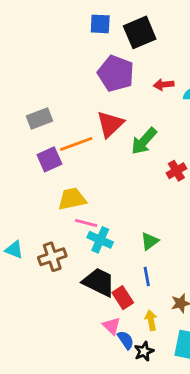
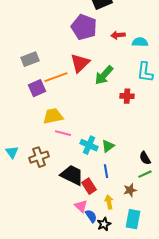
red cross: (176, 171) -> (127, 96), turned 32
cyan cross: (100, 240) -> (89, 145), moved
cyan triangle: (14, 250) -> (12, 152), turned 32

